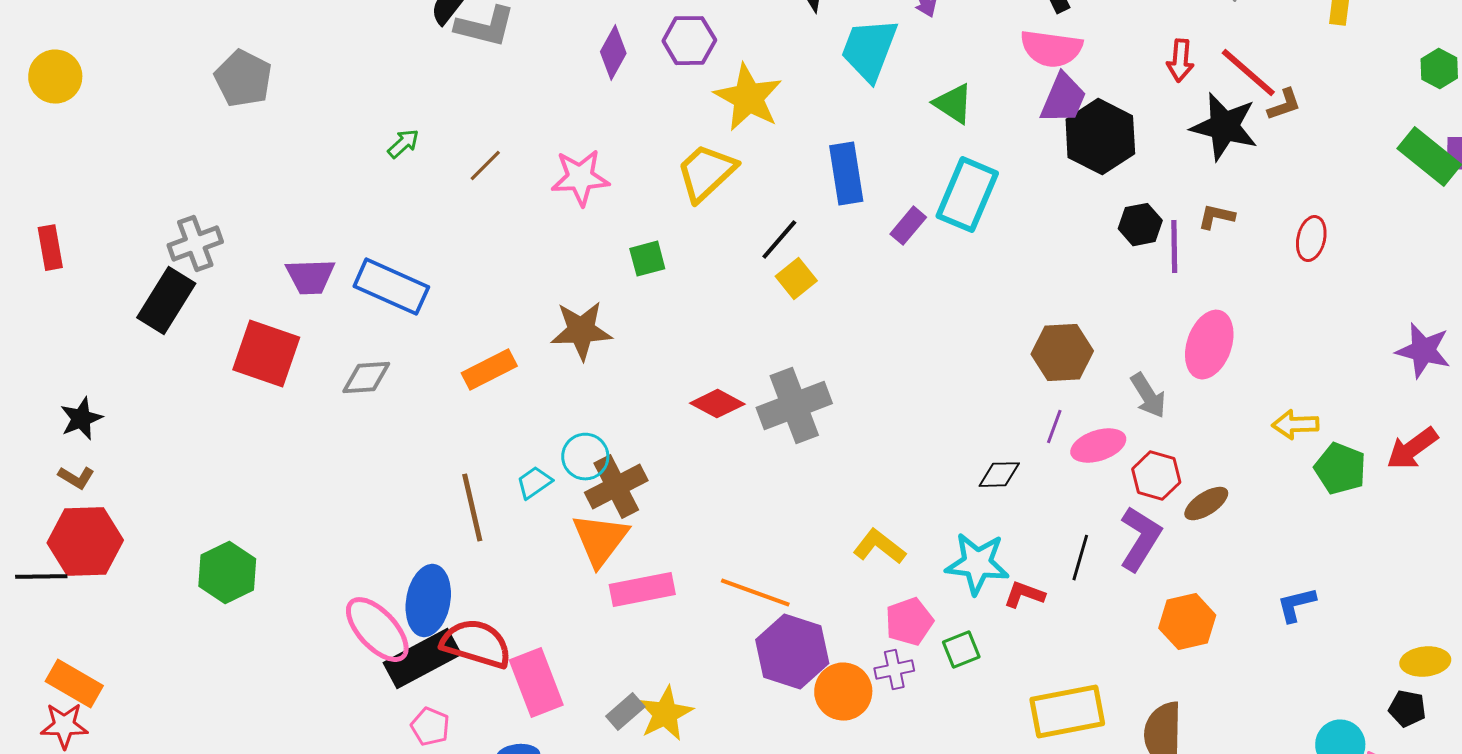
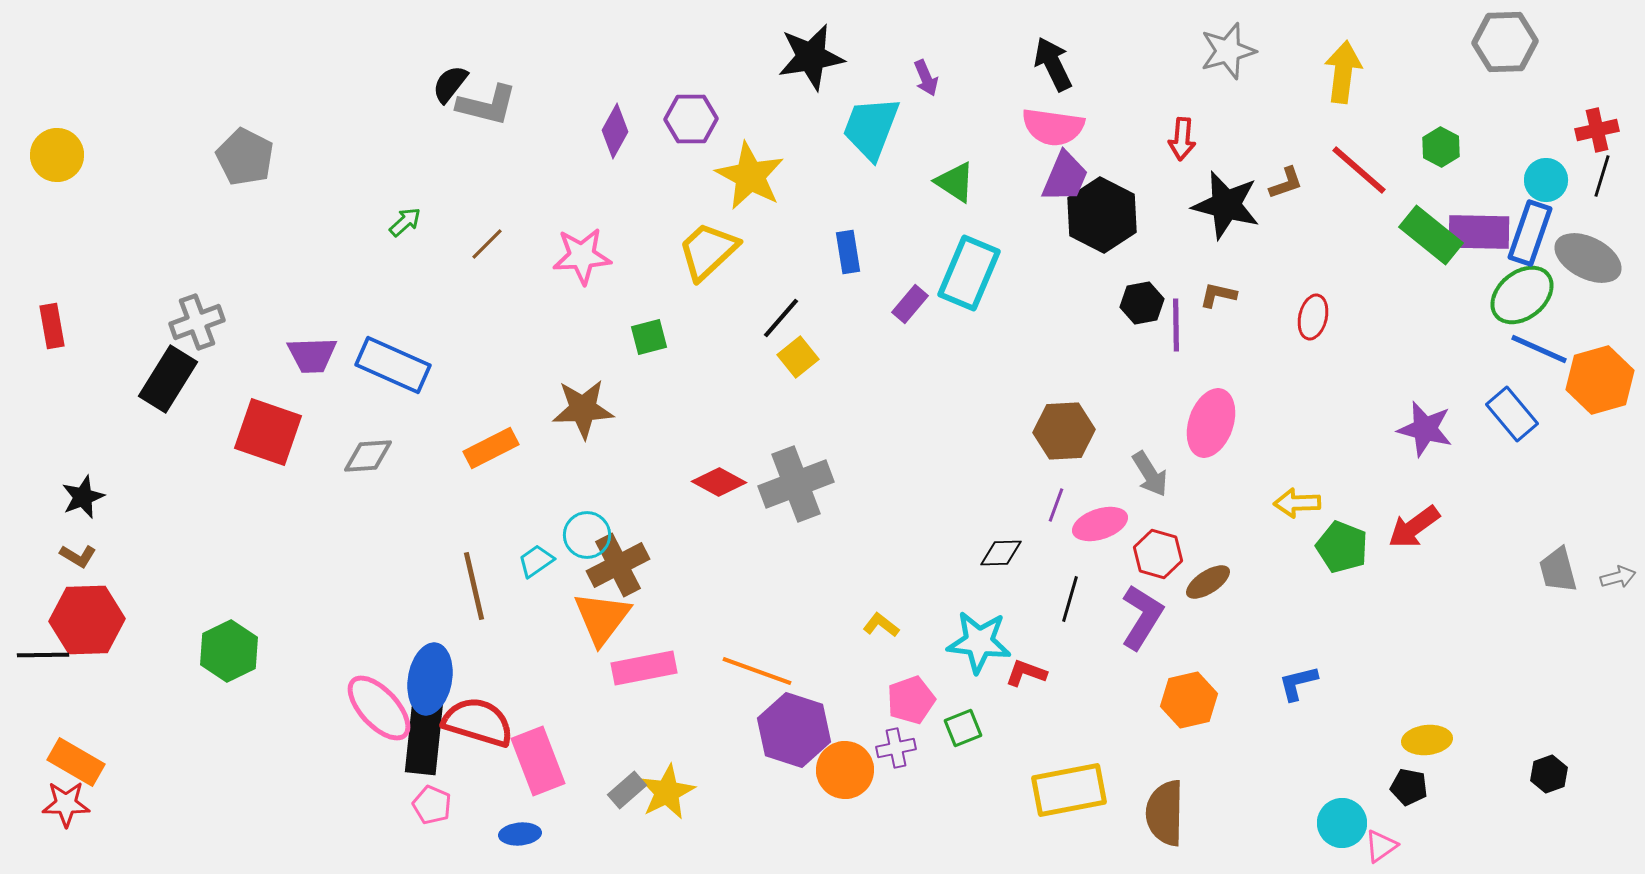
red line: (1248, 73) -> (1359, 170), moved
blue rectangle: (846, 174) -> (848, 252), size x0.7
yellow L-shape: (879, 547) -> (881, 625), size x0.7
black line: (1080, 558) -> (1070, 599), moved
black rectangle: (422, 659) -> (424, 737), turned -56

